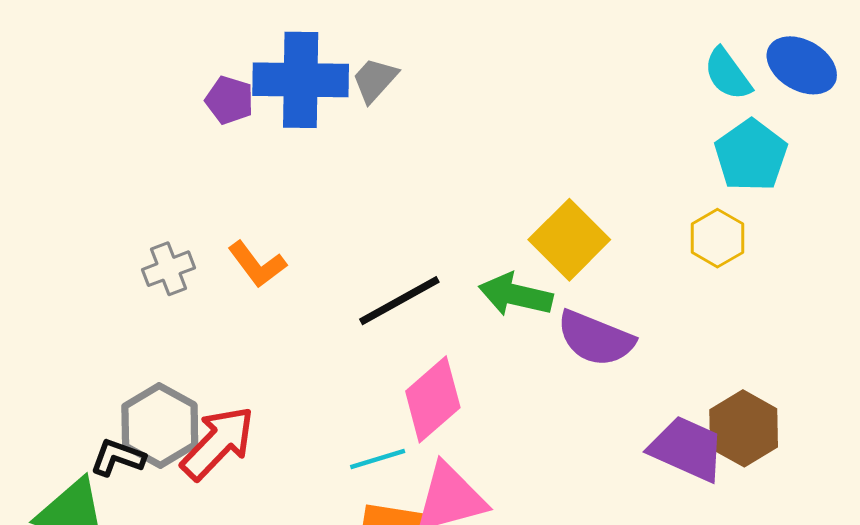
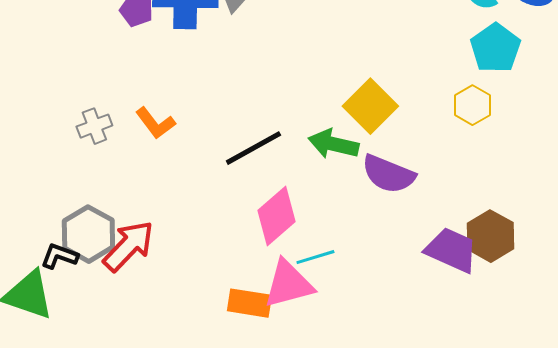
cyan line: (378, 459) -> (315, 257), moved

